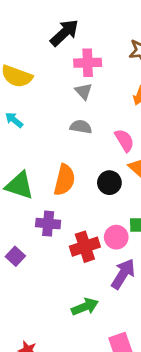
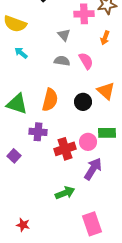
pink cross: (88, 63) -> (84, 14), moved
cyan arrow: (14, 120) -> (21, 53), moved
pink semicircle: (124, 140) -> (86, 61), moved

